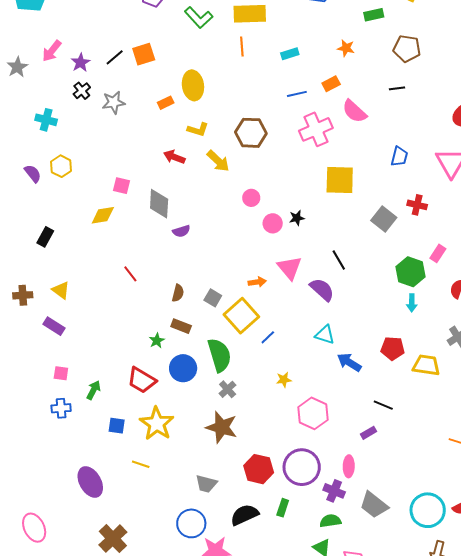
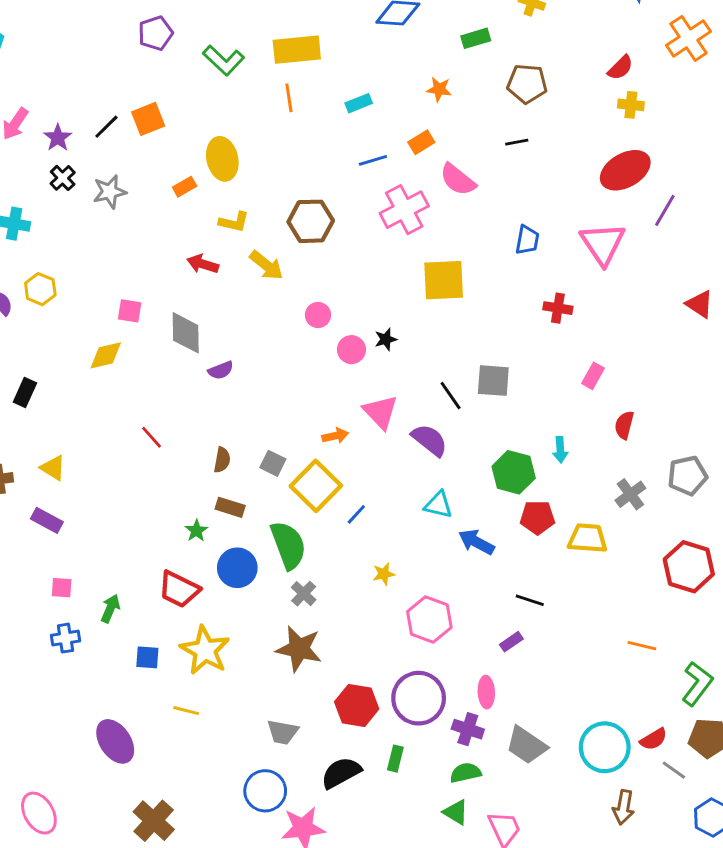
gray square: (384, 219) -> (493, 381), moved, turned -30
green hexagon: (410, 272) -> (514, 472), moved

